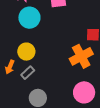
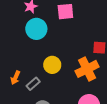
yellow circle: (26, 52) -> (52, 65), moved

